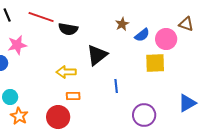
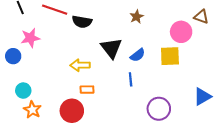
blue semicircle: (142, 35) -> (138, 55), moved
black triangle: (97, 55) -> (111, 48), turned -30

